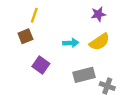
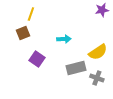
purple star: (98, 14) -> (102, 10), moved
yellow semicircle: (99, 42) -> (98, 52), moved

